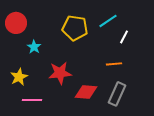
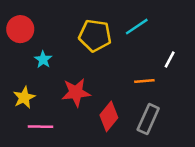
white line: (124, 37) -> (170, 60), moved
red diamond: (86, 92) -> (109, 116), turned -55

